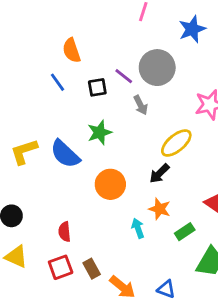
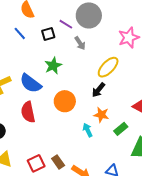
red semicircle: (65, 232) -> (28, 112), moved, size x1.5

